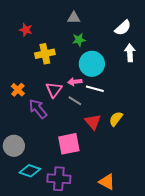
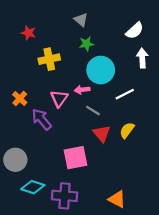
gray triangle: (74, 18) -> (81, 20), turned 40
white line: (95, 89) -> (125, 94), moved, turned -42
gray line: (75, 101) -> (93, 111), moved

